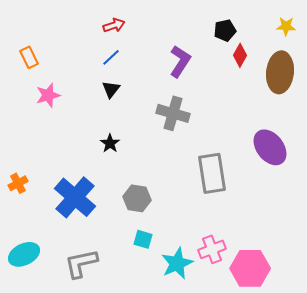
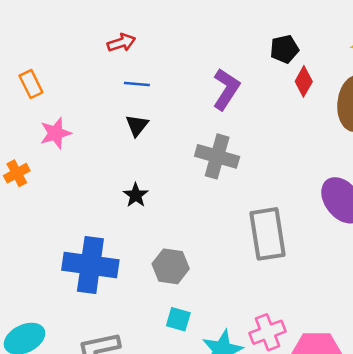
red arrow: (114, 25) -> (121, 43), moved
blue line: (111, 57) -> (137, 84), turned 48
orange cross: (18, 183) -> (17, 173), moved
blue cross: (75, 197) -> (90, 265), turned -33

